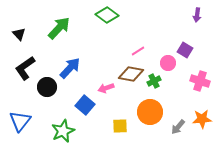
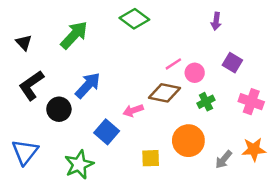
purple arrow: (197, 15) -> (216, 21), moved
pink circle: (168, 63) -> (195, 73), moved
green cross: (154, 81) -> (206, 102), moved

